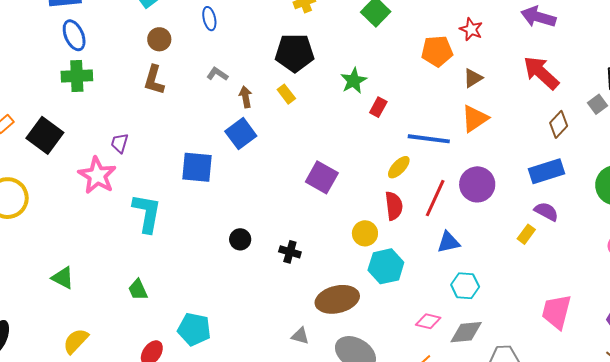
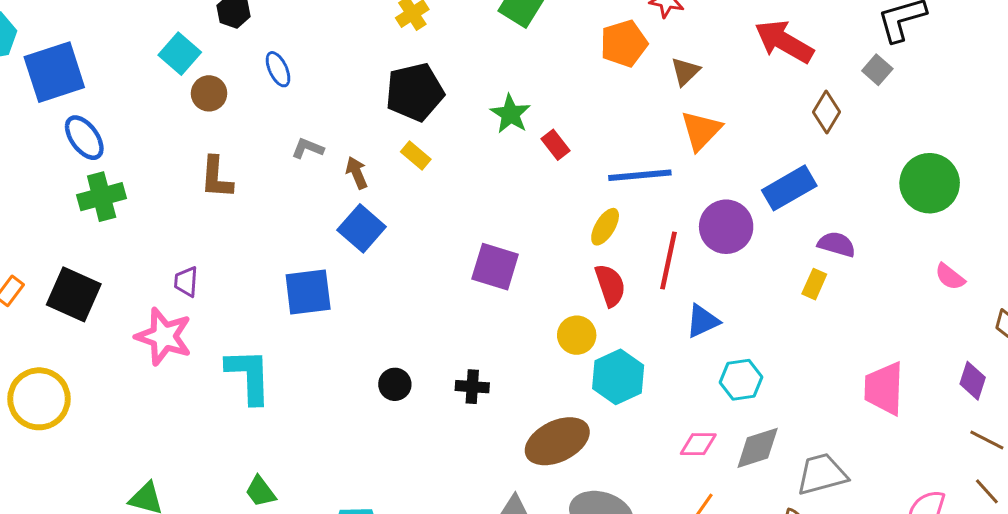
brown circle: (159, 39) -> (209, 93), moved
red rectangle: (378, 107) -> (556, 145), turned -54
blue rectangle: (546, 171) -> (789, 188), moved

